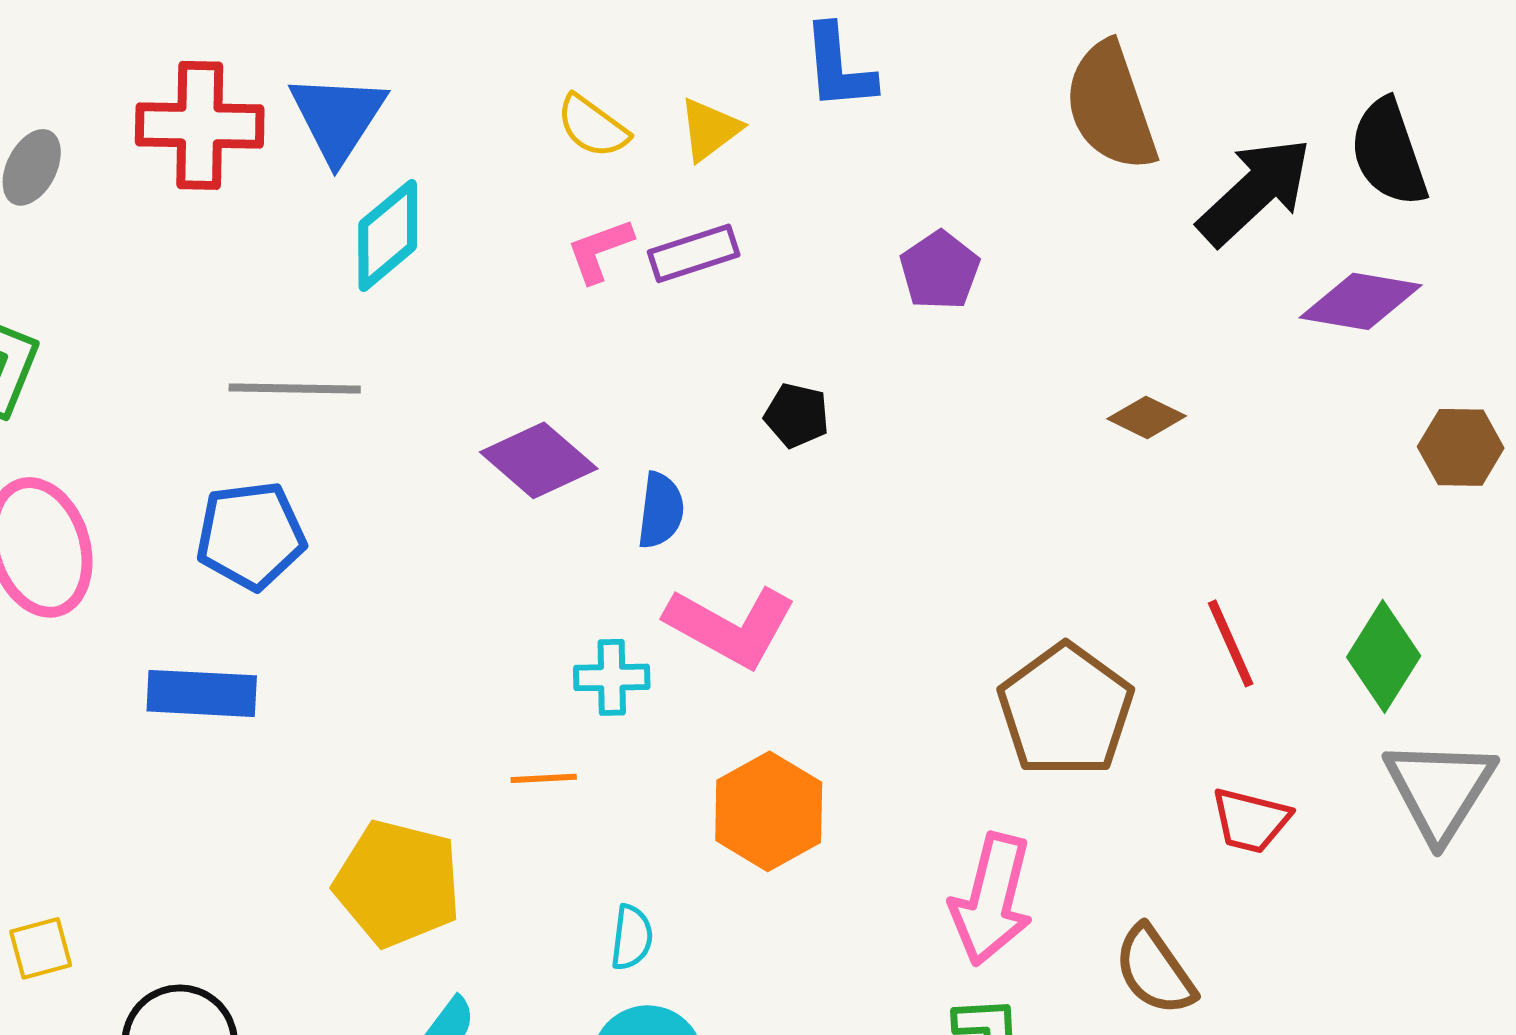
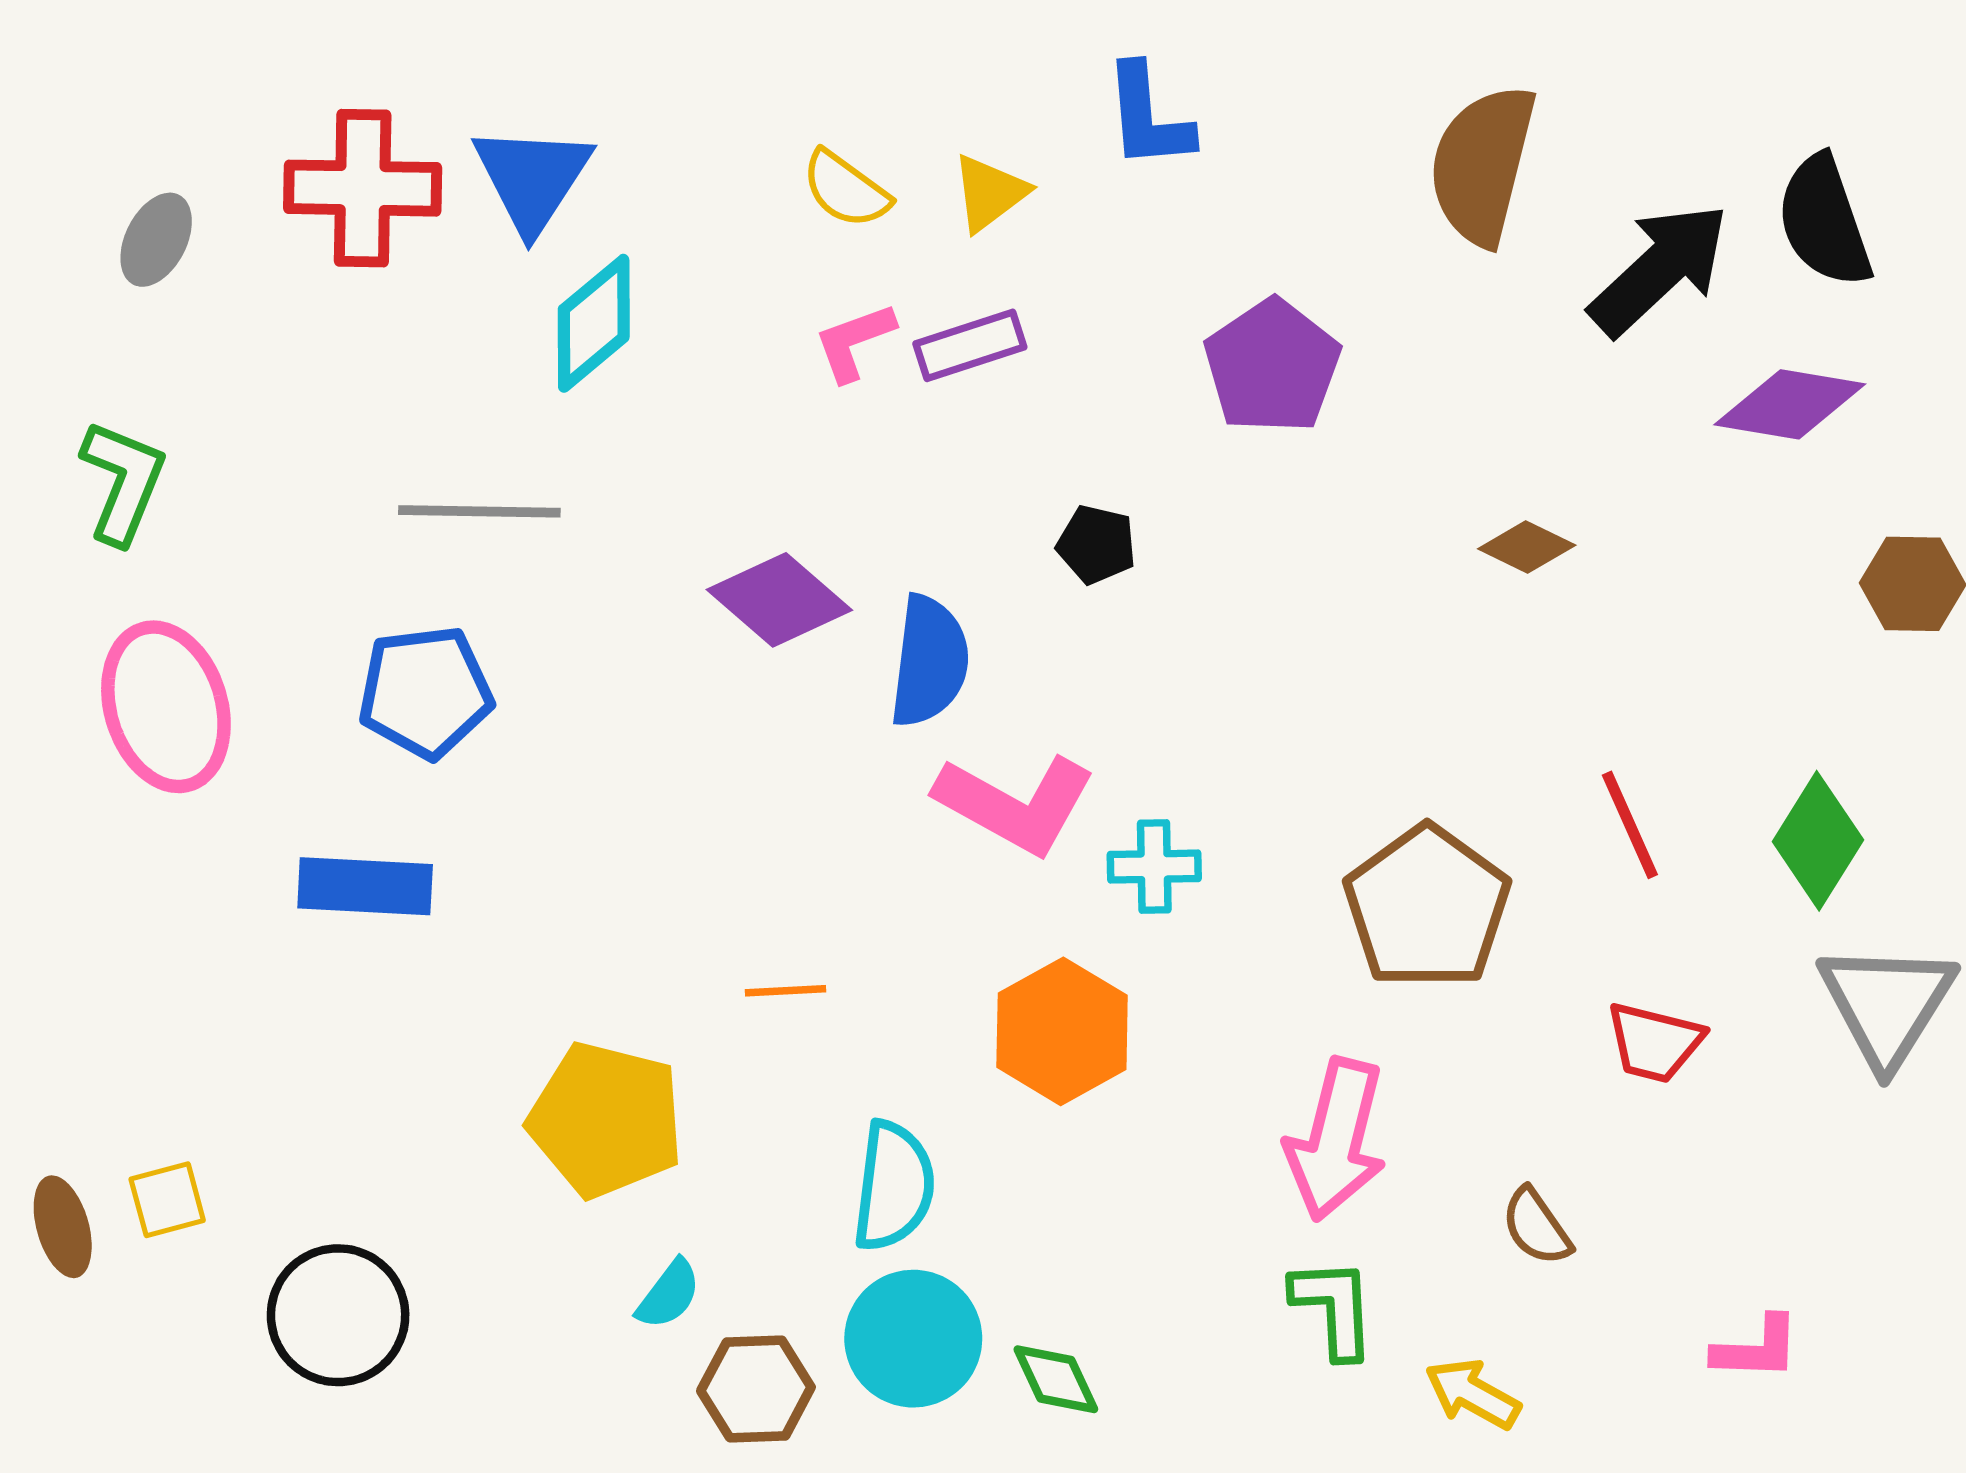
brown semicircle: (1111, 106) -> (1482, 165), turned 33
purple pentagon: (940, 270) -> (1272, 366), size x1.4
blue semicircle: (661, 510) -> (929, 661), size x1.4
cyan cross: (612, 677) -> (1154, 867), moved
cyan semicircle: (632, 937) -> (894, 1186), size x1.6
brown semicircle: (1155, 970) -> (1536, 1227), size x0.7

